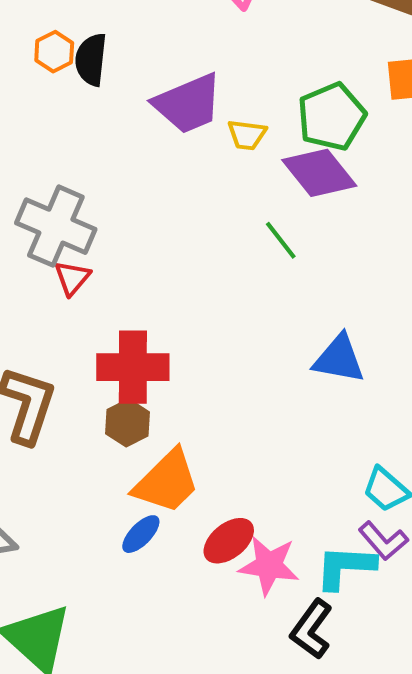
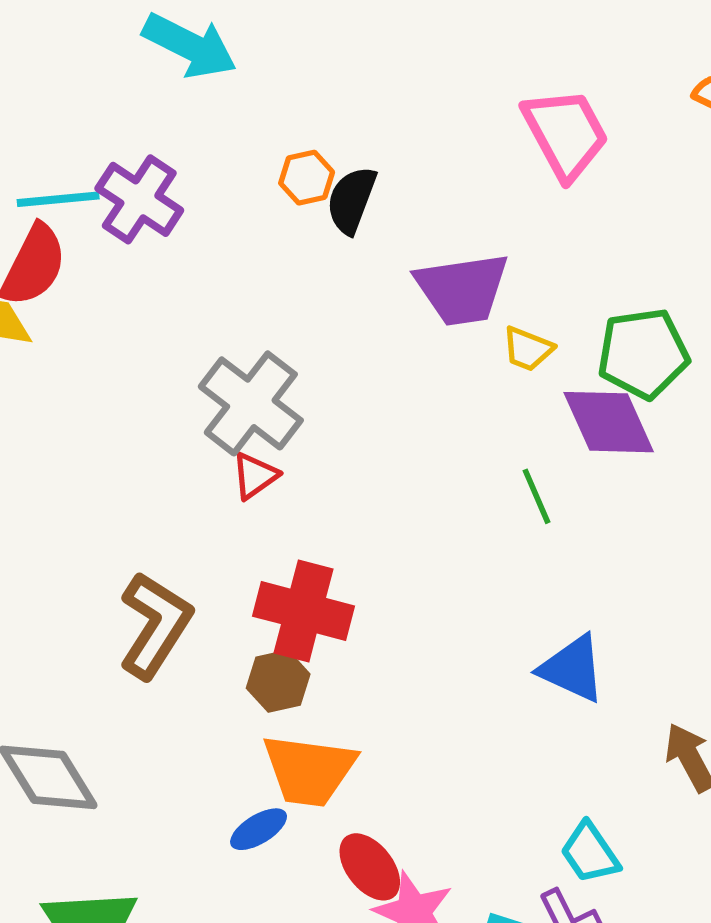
orange trapezoid: (167, 482) -> (309, 770), turned 38
red ellipse: (229, 541) -> (370, 867), turned 76

